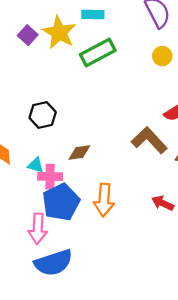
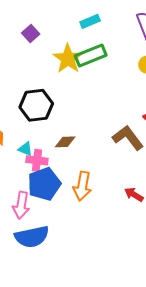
cyan rectangle: (93, 15) -> (90, 21), turned -30
yellow star: (59, 32) -> (68, 59), moved
black hexagon: (43, 115) -> (36, 105), size x1.4

